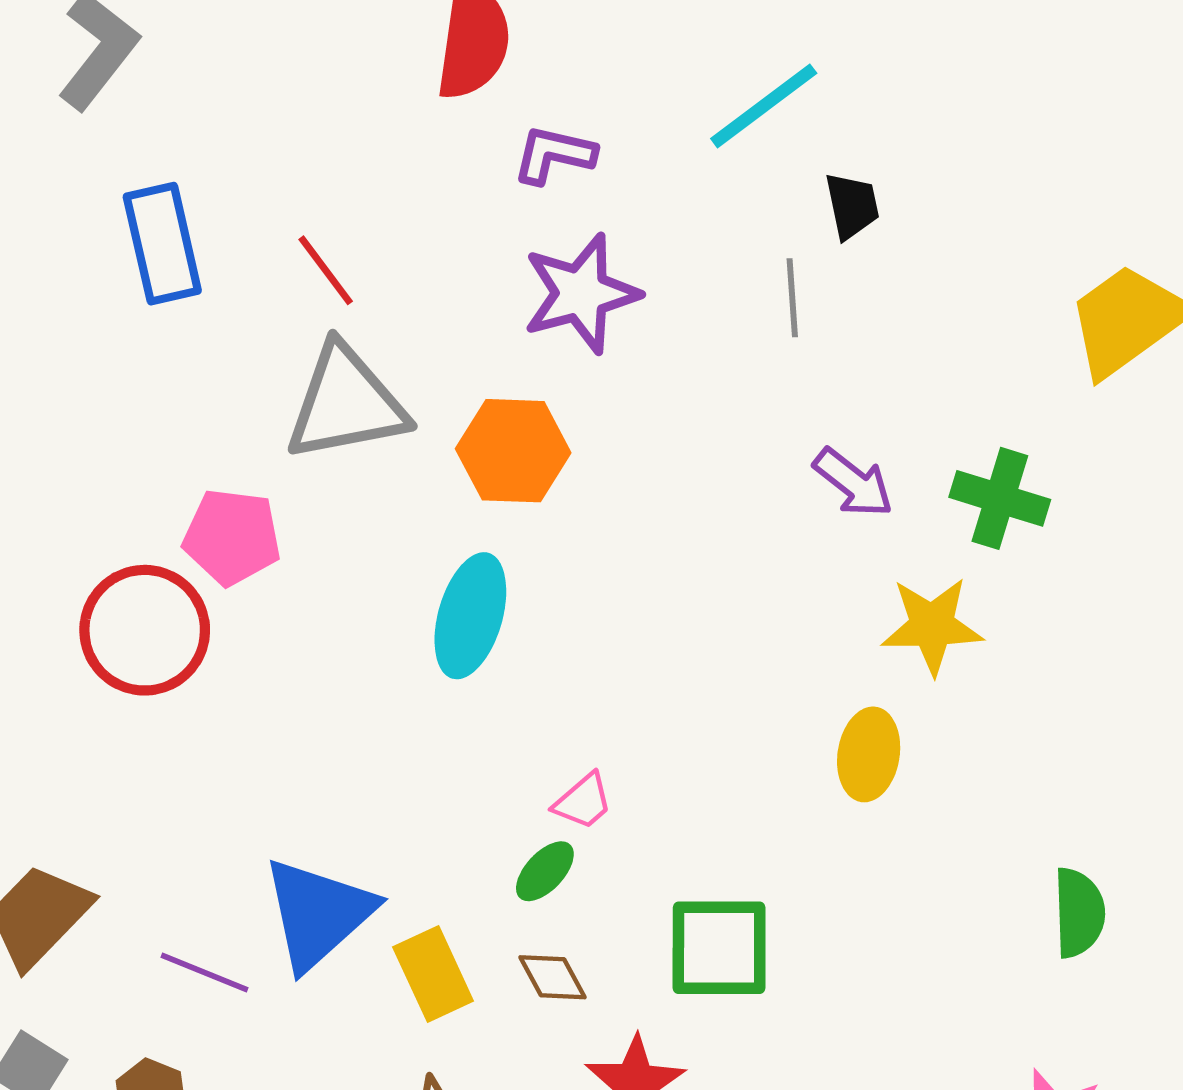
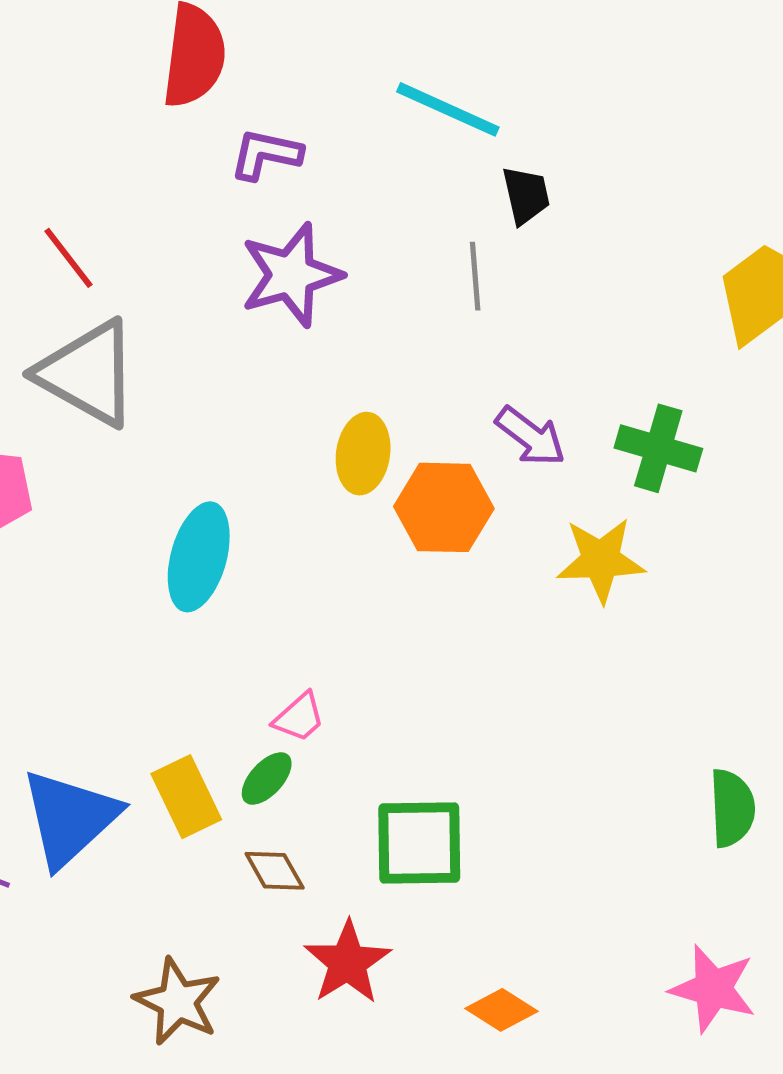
cyan line: (764, 106) -> (448, 109), turned 62
gray triangle: (346, 403) -> (88, 373), turned 41
orange hexagon: (513, 451) -> (444, 507), moved
yellow ellipse: (869, 754) -> (363, 454), moved
yellow rectangle: (433, 974) -> (186, 797), moved

